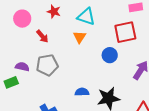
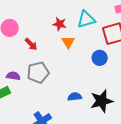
red star: (54, 12) -> (60, 24), moved
cyan triangle: (86, 17) -> (86, 19), moved, turned -30

